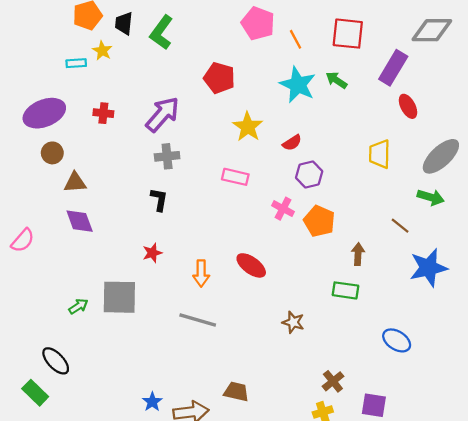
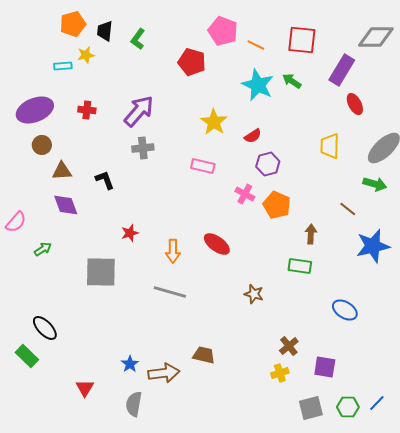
green L-shape: (161, 32) -> (138, 39), size x0.7
orange line: (295, 39) -> (256, 45), turned -36
yellow star: (102, 51) -> (86, 55), turned 30
red pentagon: (219, 78) -> (192, 62), moved
black L-shape: (159, 200) -> (105, 180), moved, turned -30
green arrow: (78, 306) -> (43, 249), moved

